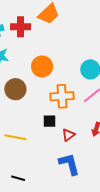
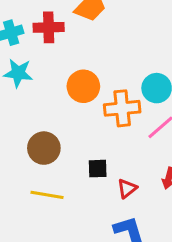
brown circle: (15, 89) -> (44, 148), moved
orange cross: (62, 96) -> (122, 108), moved

